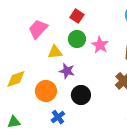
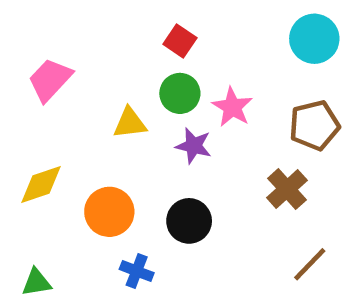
pink trapezoid: (38, 29) -> (50, 80), moved
purple star: (67, 71) -> (194, 146), moved
blue cross: (58, 117) -> (137, 271), turned -32

